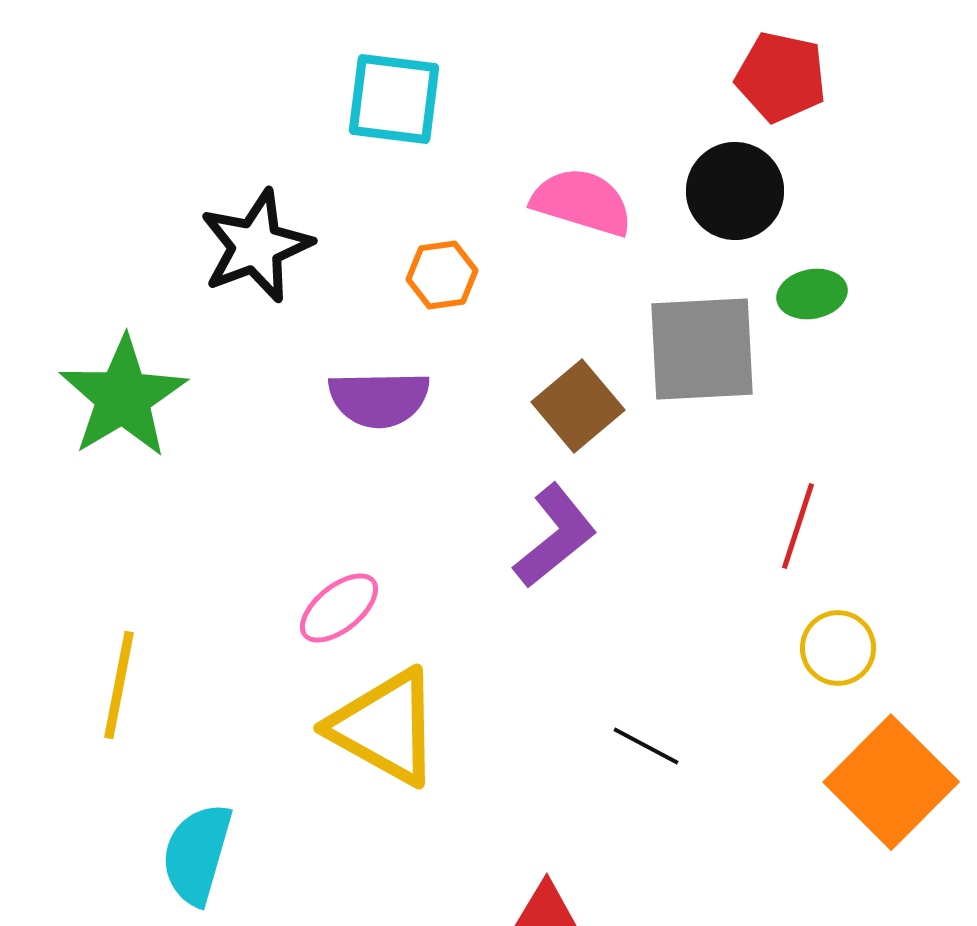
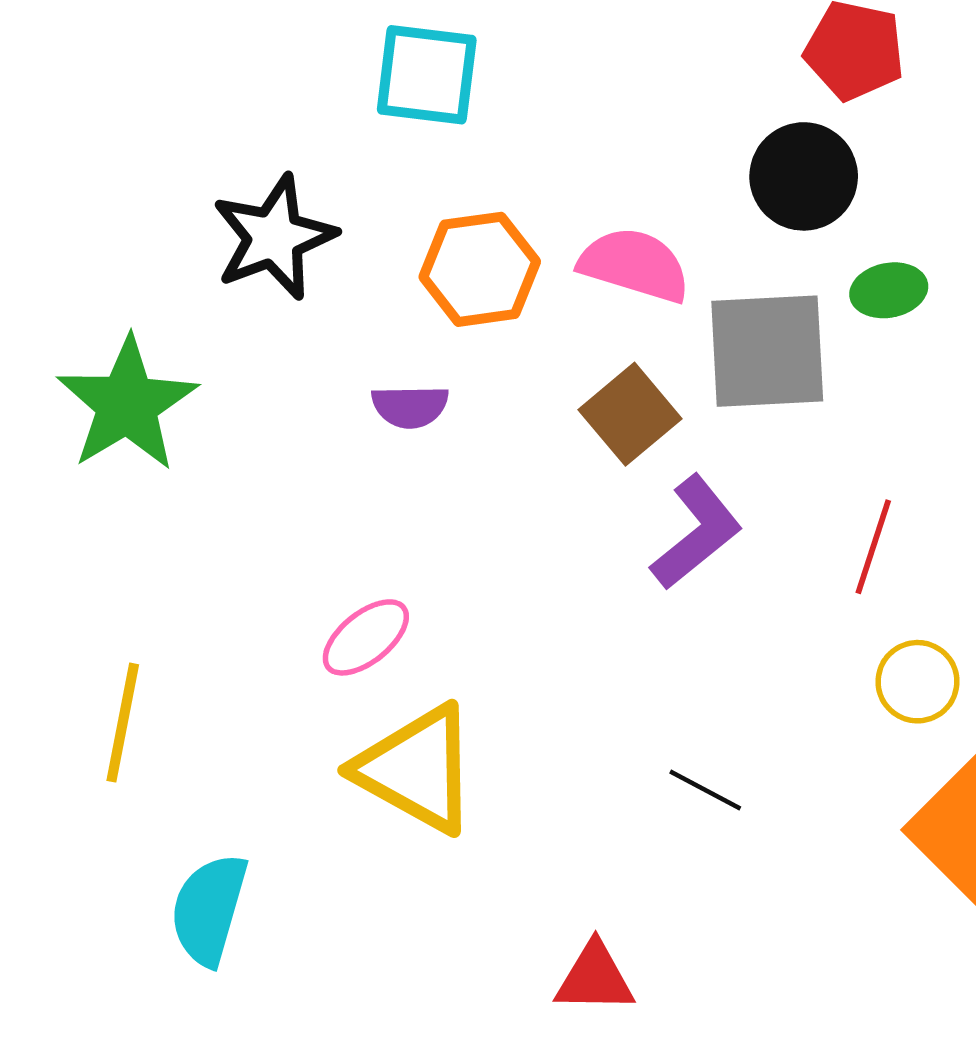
pink semicircle: (582, 202) -> (634, 265), moved
orange hexagon: (442, 275) -> (480, 269), size x1.5
purple semicircle: (379, 399) -> (410, 406), size x0.7
purple L-shape: (555, 536) -> (696, 532), moved

